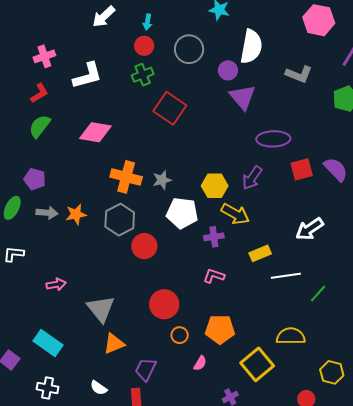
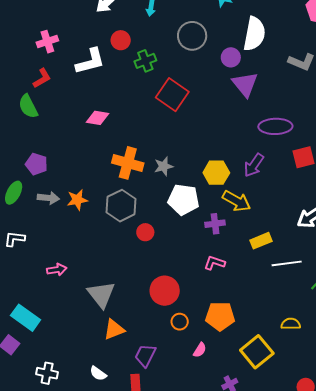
red circle: (144, 46) -> (121, 40), moved
green semicircle: (40, 126) -> (28, 106), moved, turned -65
pink diamond: (95, 132) -> (98, 118), size x0.7
red circle: (144, 246) -> (145, 232), size x0.7
yellow semicircle: (291, 336) -> (291, 324), size x0.7
cyan rectangle: (48, 343) -> (26, 318), moved

